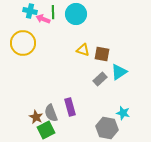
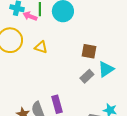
yellow triangle: (83, 50) -> (41, 47), moved

